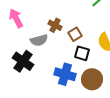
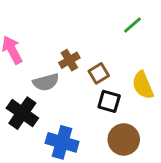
brown cross: (55, 25) -> (69, 60), turned 32
blue cross: (65, 74) -> (62, 142), moved

